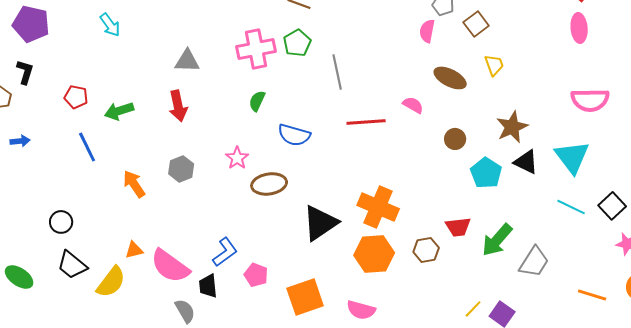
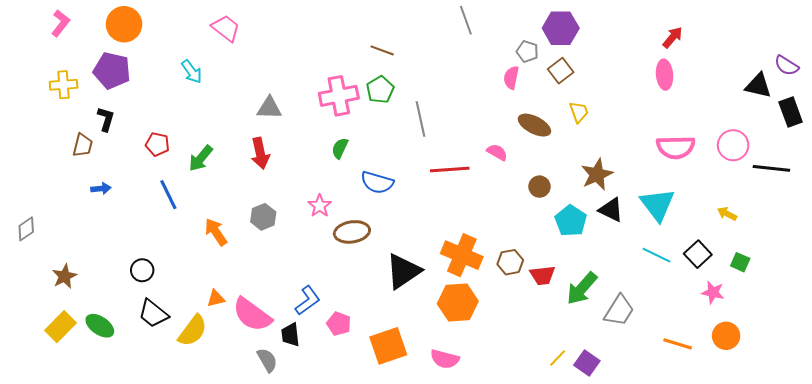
green arrow: (119, 111) -> (201, 158), turned -32
brown hexagon: (426, 250) -> (510, 262), moved

